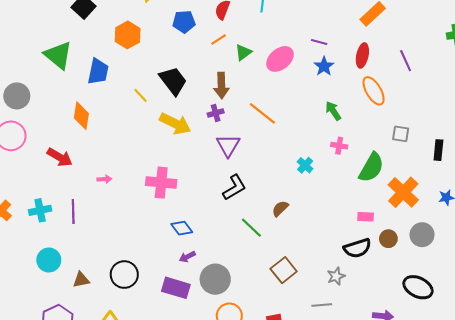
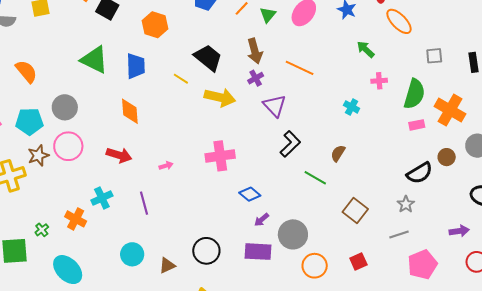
cyan cross: (40, 210) -> (102, 198), moved
pink rectangle: (366, 217) -> (417, 125), moved

